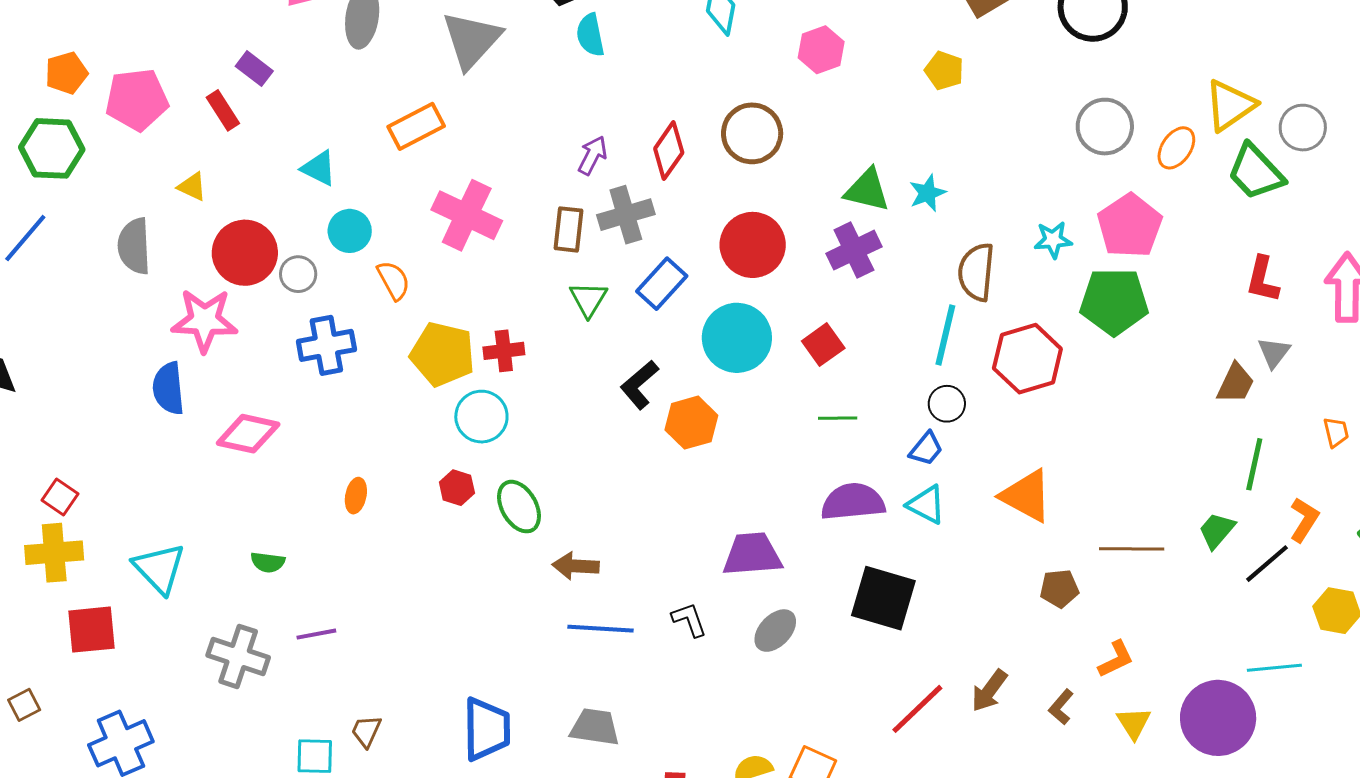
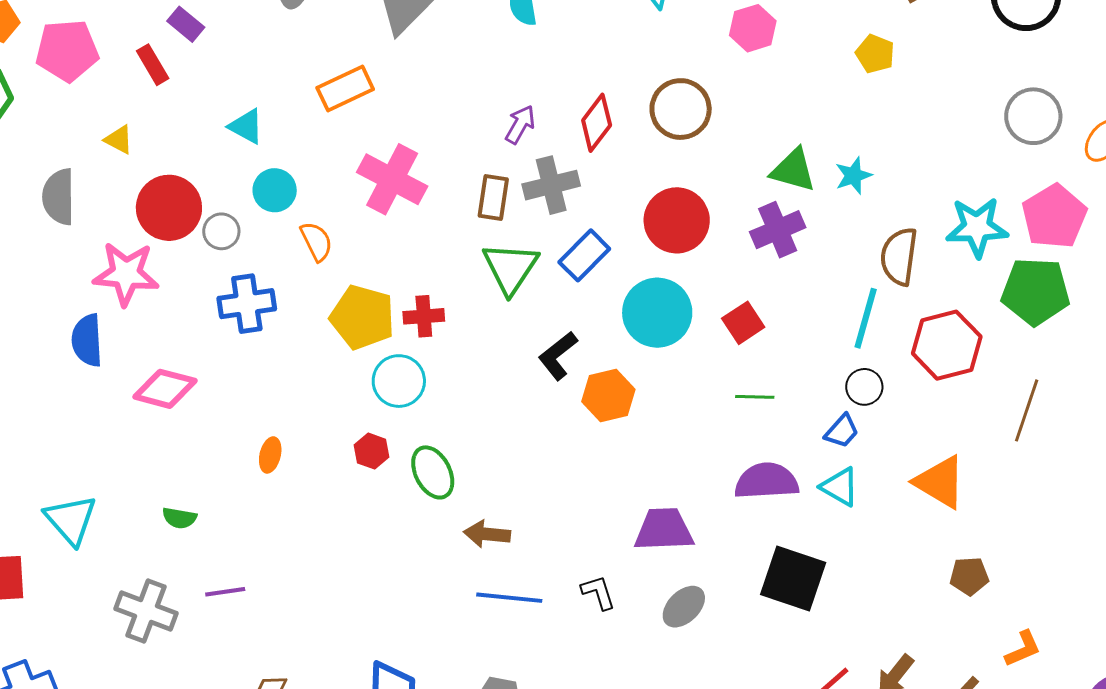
cyan star: (1053, 240) -> (977, 227), size x1.6
green triangle: (588, 299) -> (510, 268), size x1.5
brown line: (1132, 549) -> (1027, 410), moved, turned -74

